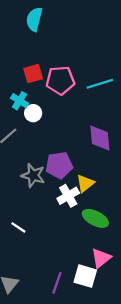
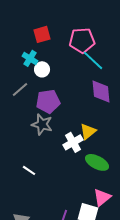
pink pentagon: (60, 80) -> (82, 40), moved
cyan line: (100, 84) -> (93, 60), moved, turned 60
purple pentagon: (59, 165) -> (48, 101), moved

